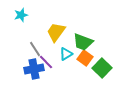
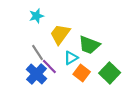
cyan star: (21, 15) -> (36, 16), moved
orange square: (85, 58) -> (82, 73), moved
blue cross: (34, 69) -> (36, 74), turned -36

